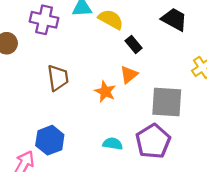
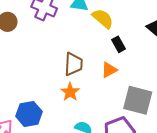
brown trapezoid: (58, 78) -> (73, 64), moved
orange star: (105, 91) -> (70, 92), moved

